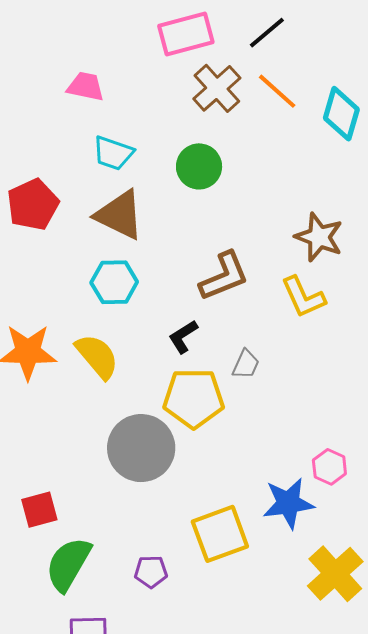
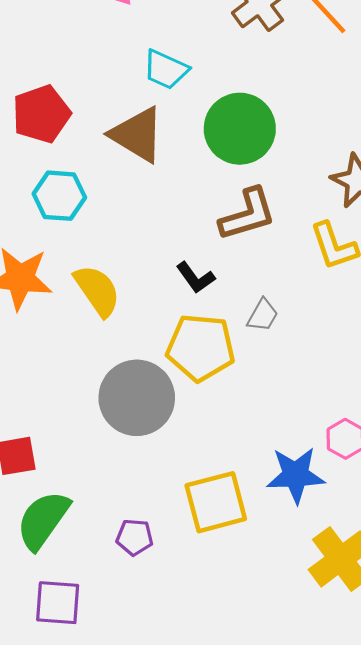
cyan trapezoid: (113, 153) -> (166, 69), moved
green circle: (199, 166) -> (240, 129), moved, size x1.4
cyan hexagon: (114, 282) -> (59, 196), moved
black L-shape: (183, 337) -> (196, 278), turned -99

